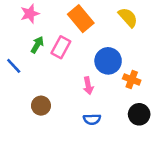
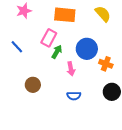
orange rectangle: (81, 19) -> (65, 15), turned -45
green arrow: (37, 45) -> (57, 52), moved
blue line: (14, 66) -> (17, 47), moved

